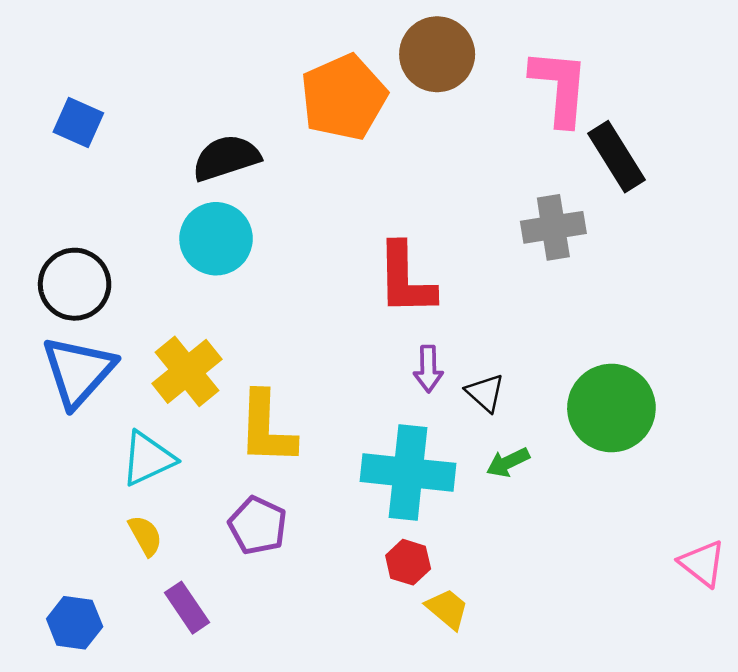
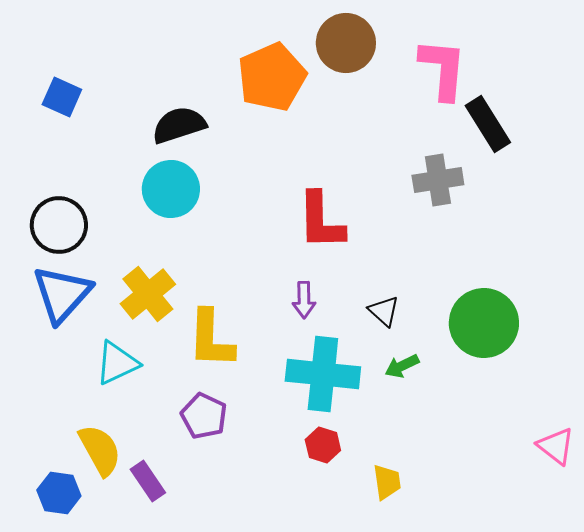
purple arrow: (428, 369) -> (304, 300), moved
yellow semicircle: (145, 536) -> (100, 450), moved, size x1.6
yellow trapezoid: (447, 609) -> (387, 482), moved, turned 42

